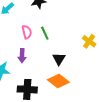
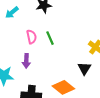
black triangle: (59, 59) -> (84, 68), moved

